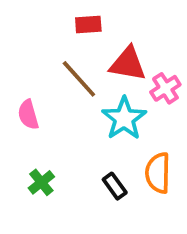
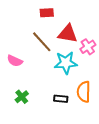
pink semicircle: (28, 115) -> (15, 61), turned -49
cyan star: (124, 118) -> (66, 63), turned 30
black rectangle: (115, 186) -> (61, 99), turned -48

